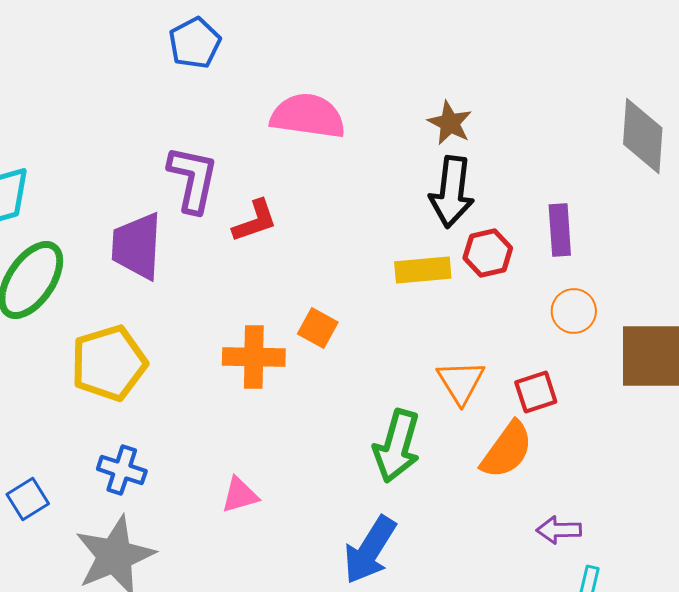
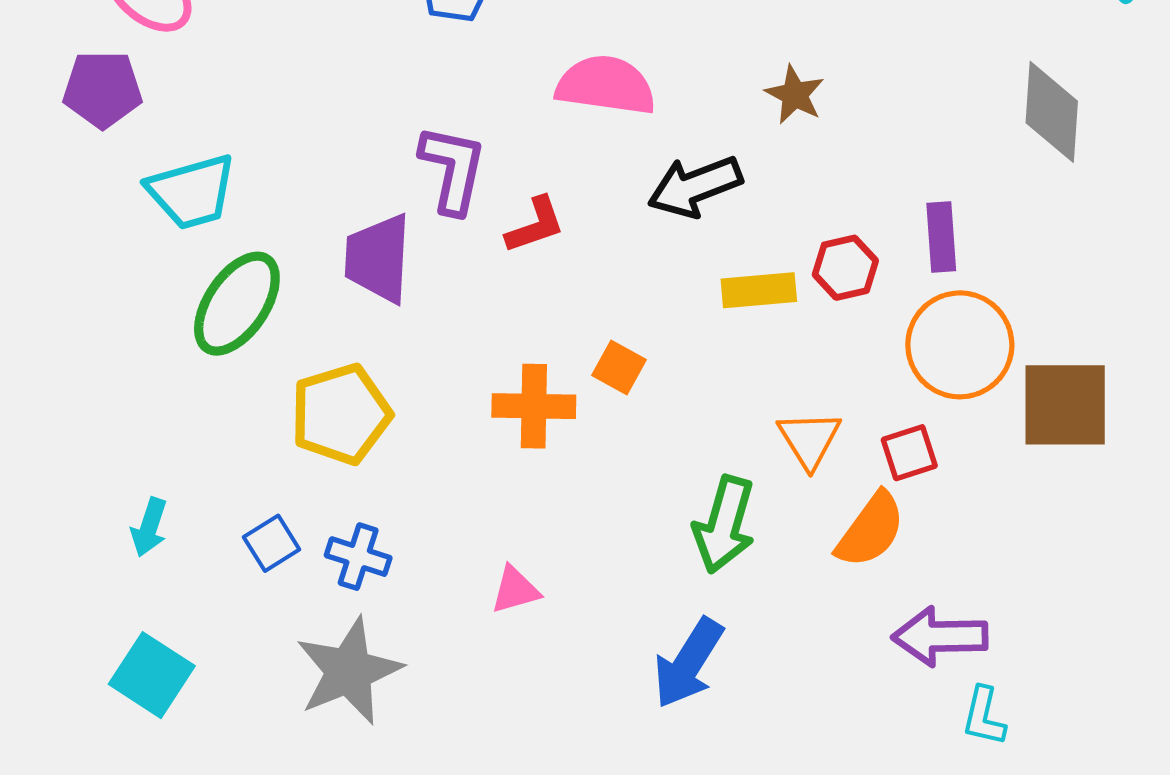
black arrow: (452, 192) -> (695, 186), moved, turned 62
orange circle: (574, 311) -> (960, 345), size x1.8
blue square: (28, 499) -> (272, 543), moved
purple arrow: (559, 530) -> (940, 636), size x1.6

